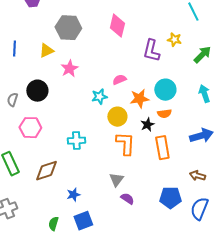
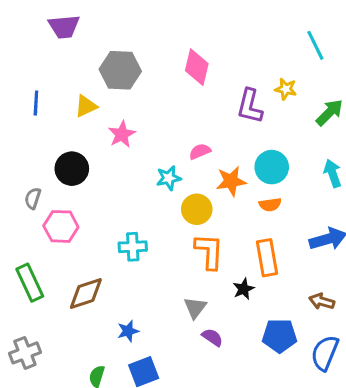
gray semicircle: (12, 100) -> (33, 198), moved
black star: (147, 125) -> (244, 289), moved

